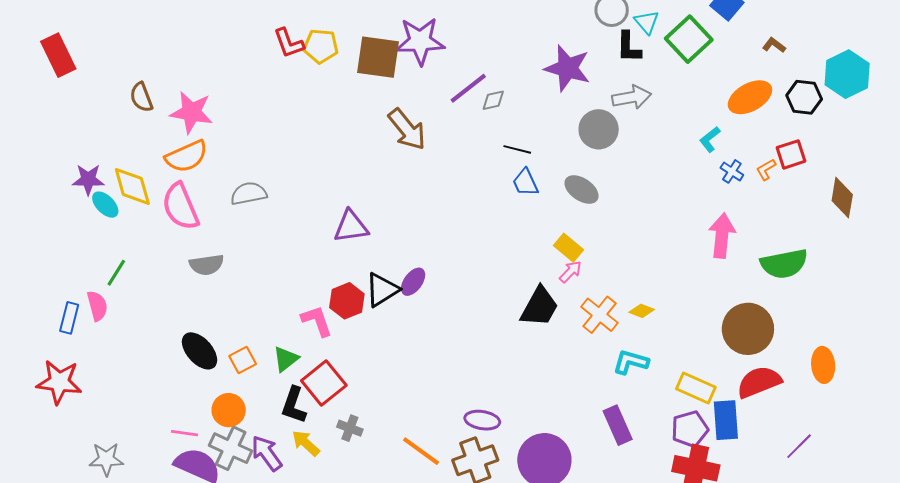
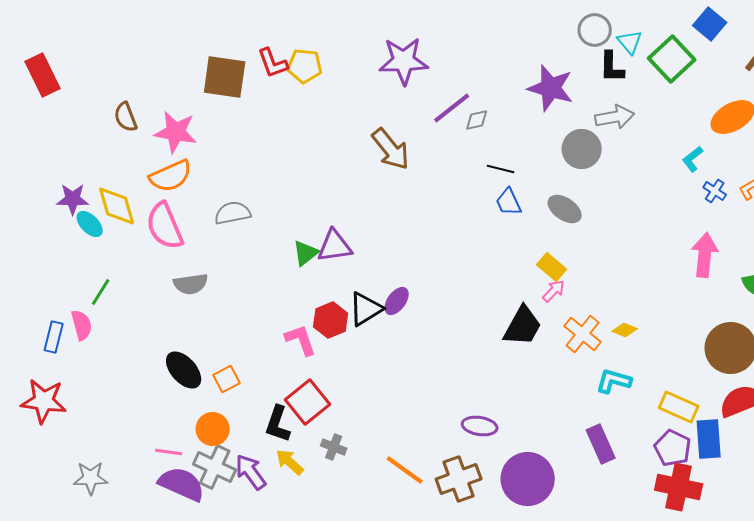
brown square: (378, 57) -> (225, 77), moved
green triangle: (286, 359) -> (306, 253), moved
purple ellipse: (482, 420) -> (480, 426), moved
purple pentagon: (690, 429) -> (673, 448), turned -30

